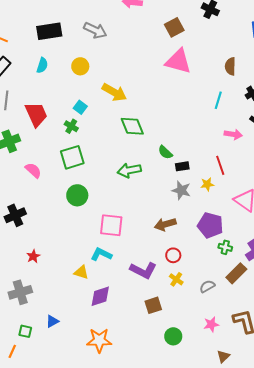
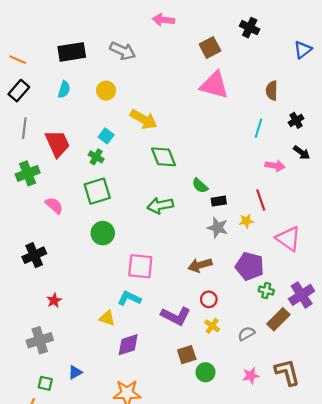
green circle: (173, 336) -> (205, 372), moved

